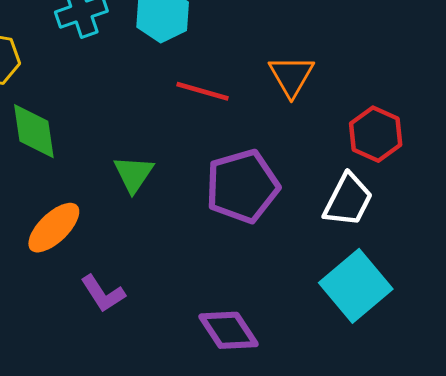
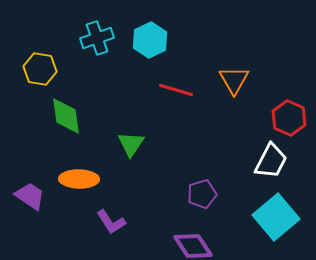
purple pentagon: (242, 186) -> (202, 194), moved, size x0.6
orange ellipse: (54, 228) -> (79, 179), turned 45

